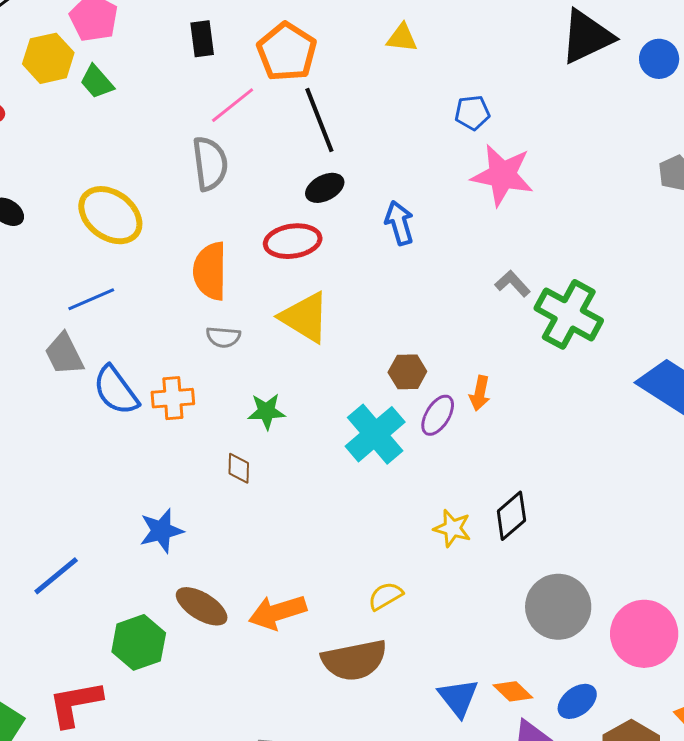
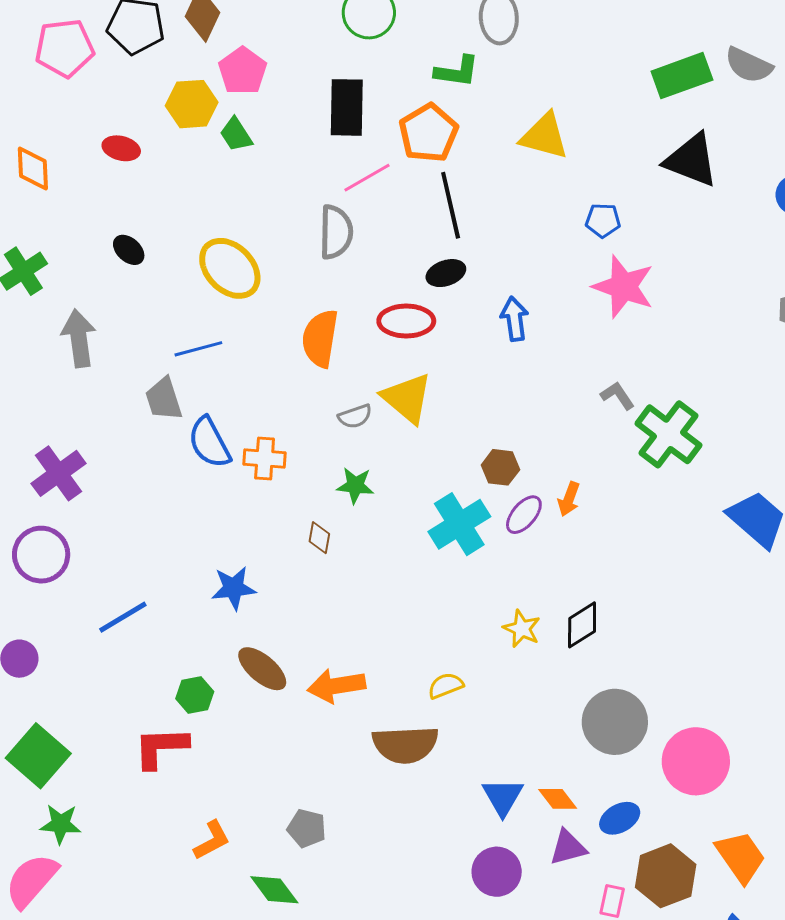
black triangle: (587, 37) -> (691, 160), moved, turned 38
yellow triangle: (402, 38) -> (544, 136), size x1.6
black rectangle: (202, 39) -> (347, 107), size x1.6
gray semicircle: (223, 337) -> (355, 416), moved, turned -32
green hexagon: (139, 642) -> (195, 695), size x0.7
red L-shape: (75, 704) -> (161, 747), moved

